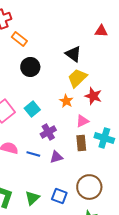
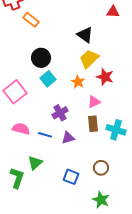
black circle: (30, 67) -> (41, 58), moved
cyan square: (32, 109) -> (48, 79), moved
cyan cross: (104, 138) -> (116, 130), moved
brown circle: (89, 187) -> (101, 168), size x0.6
green triangle: (32, 198) -> (35, 163), moved

